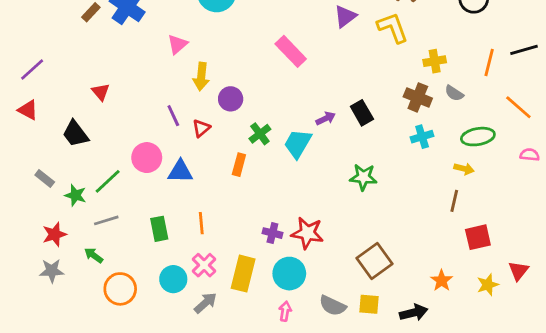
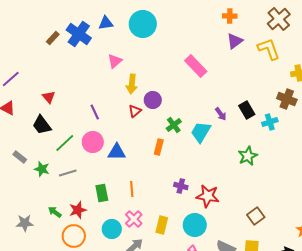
red triangle: (101, 92) -> (49, 97), moved
purple line: (173, 116) -> (95, 112), moved
purple arrow: (326, 118) -> (221, 114), turned 80
red triangle: (201, 128) -> (135, 111), moved
cyan cross: (422, 137) -> (270, 122), moved
green star: (363, 177) -> (248, 156), turned -30
green line: (108, 181) -> (65, 143), moved
gray line: (106, 220) -> (68, 173), moved
purple cross: (272, 233) -> (181, 186), moved
red star: (55, 234) -> (78, 210), moved
brown square: (375, 261) -> (256, 216), size x0.7
yellow rectangle: (243, 274) -> (162, 225), size x0.7

